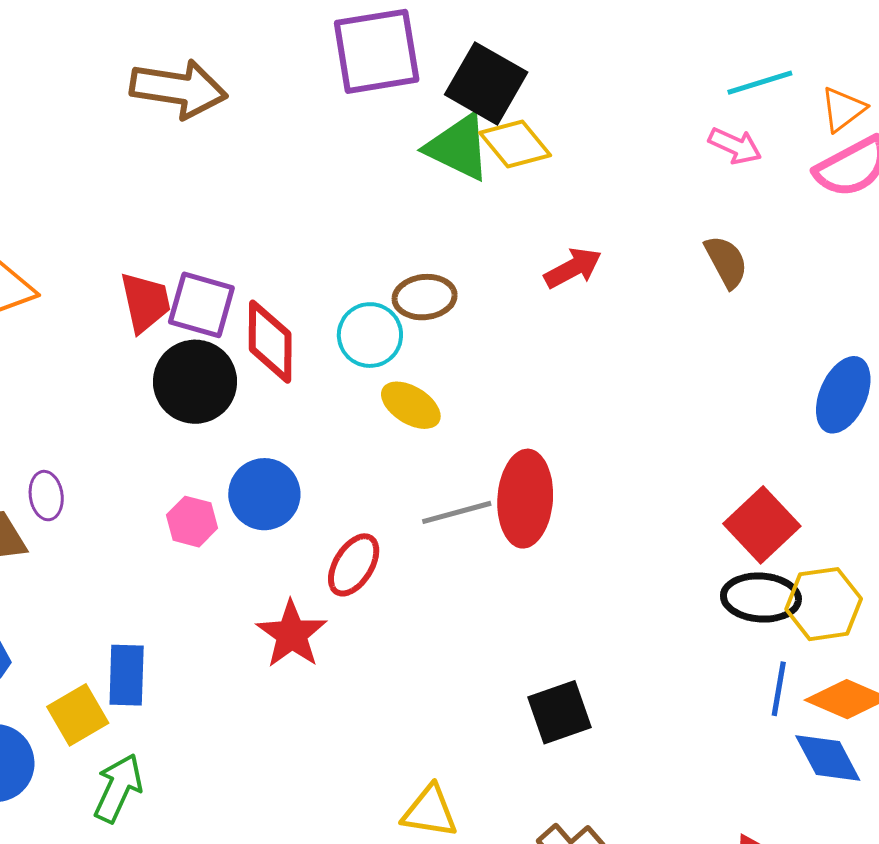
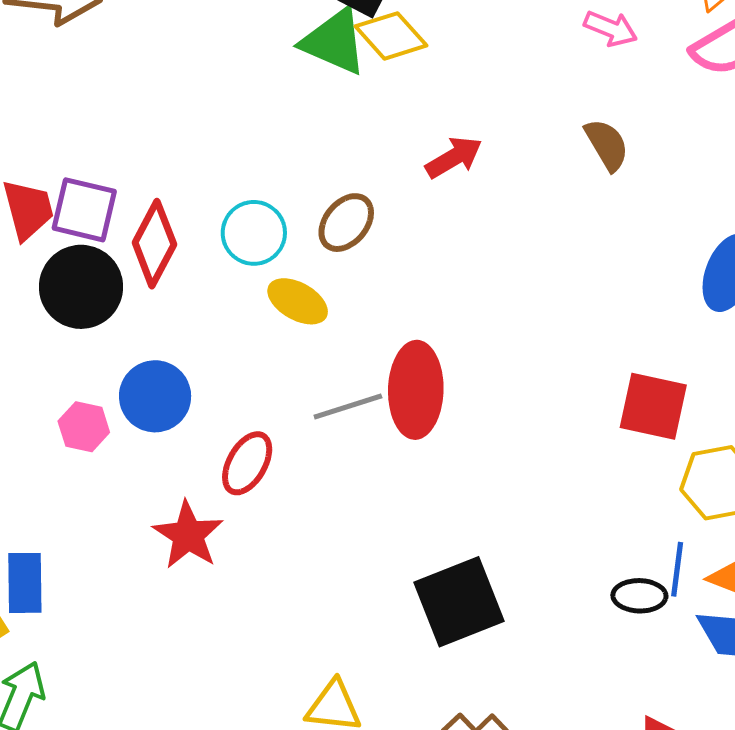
brown ellipse: (425, 297) -> (346, 223), moved, turned -42
red diamond: (270, 342) -> (154, 244), turned 30
red square: (762, 525) -> (653, 406), turned -32
black ellipse: (761, 598) -> (639, 596), moved, size x0.7
black square: (560, 712) -> (459, 602), size x1.4

